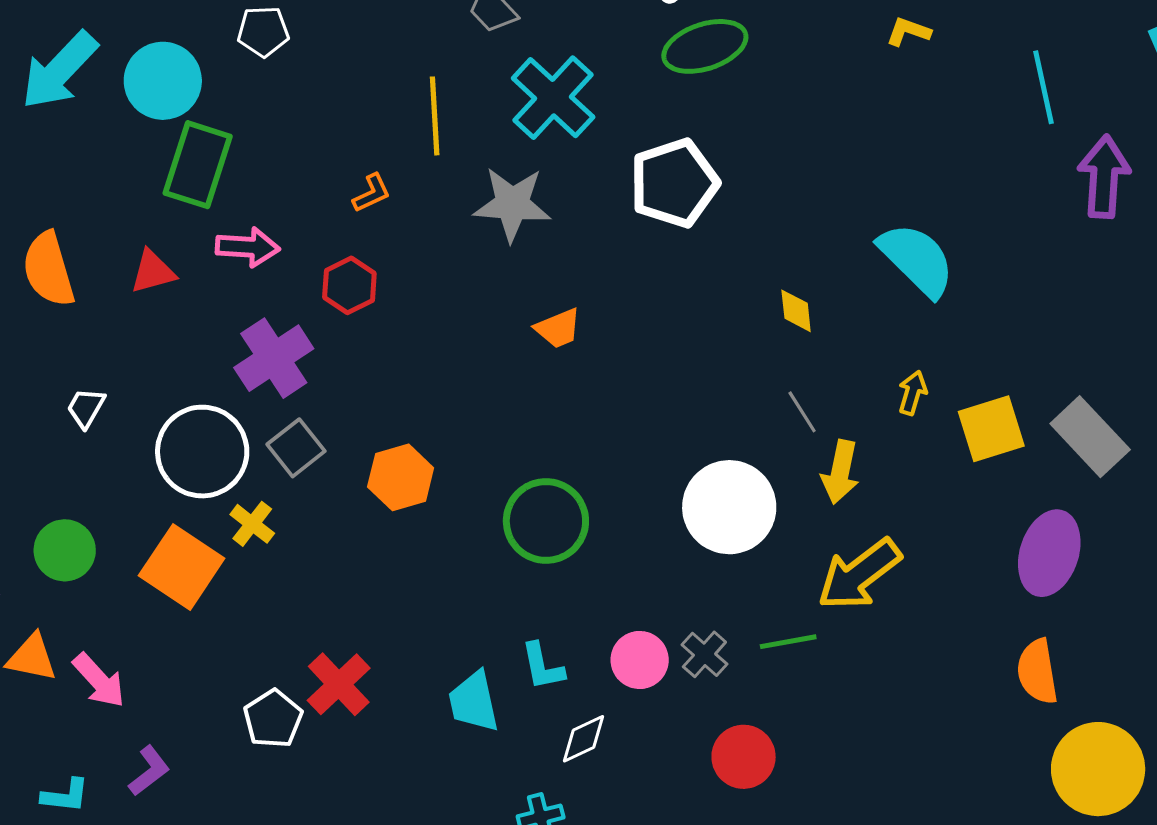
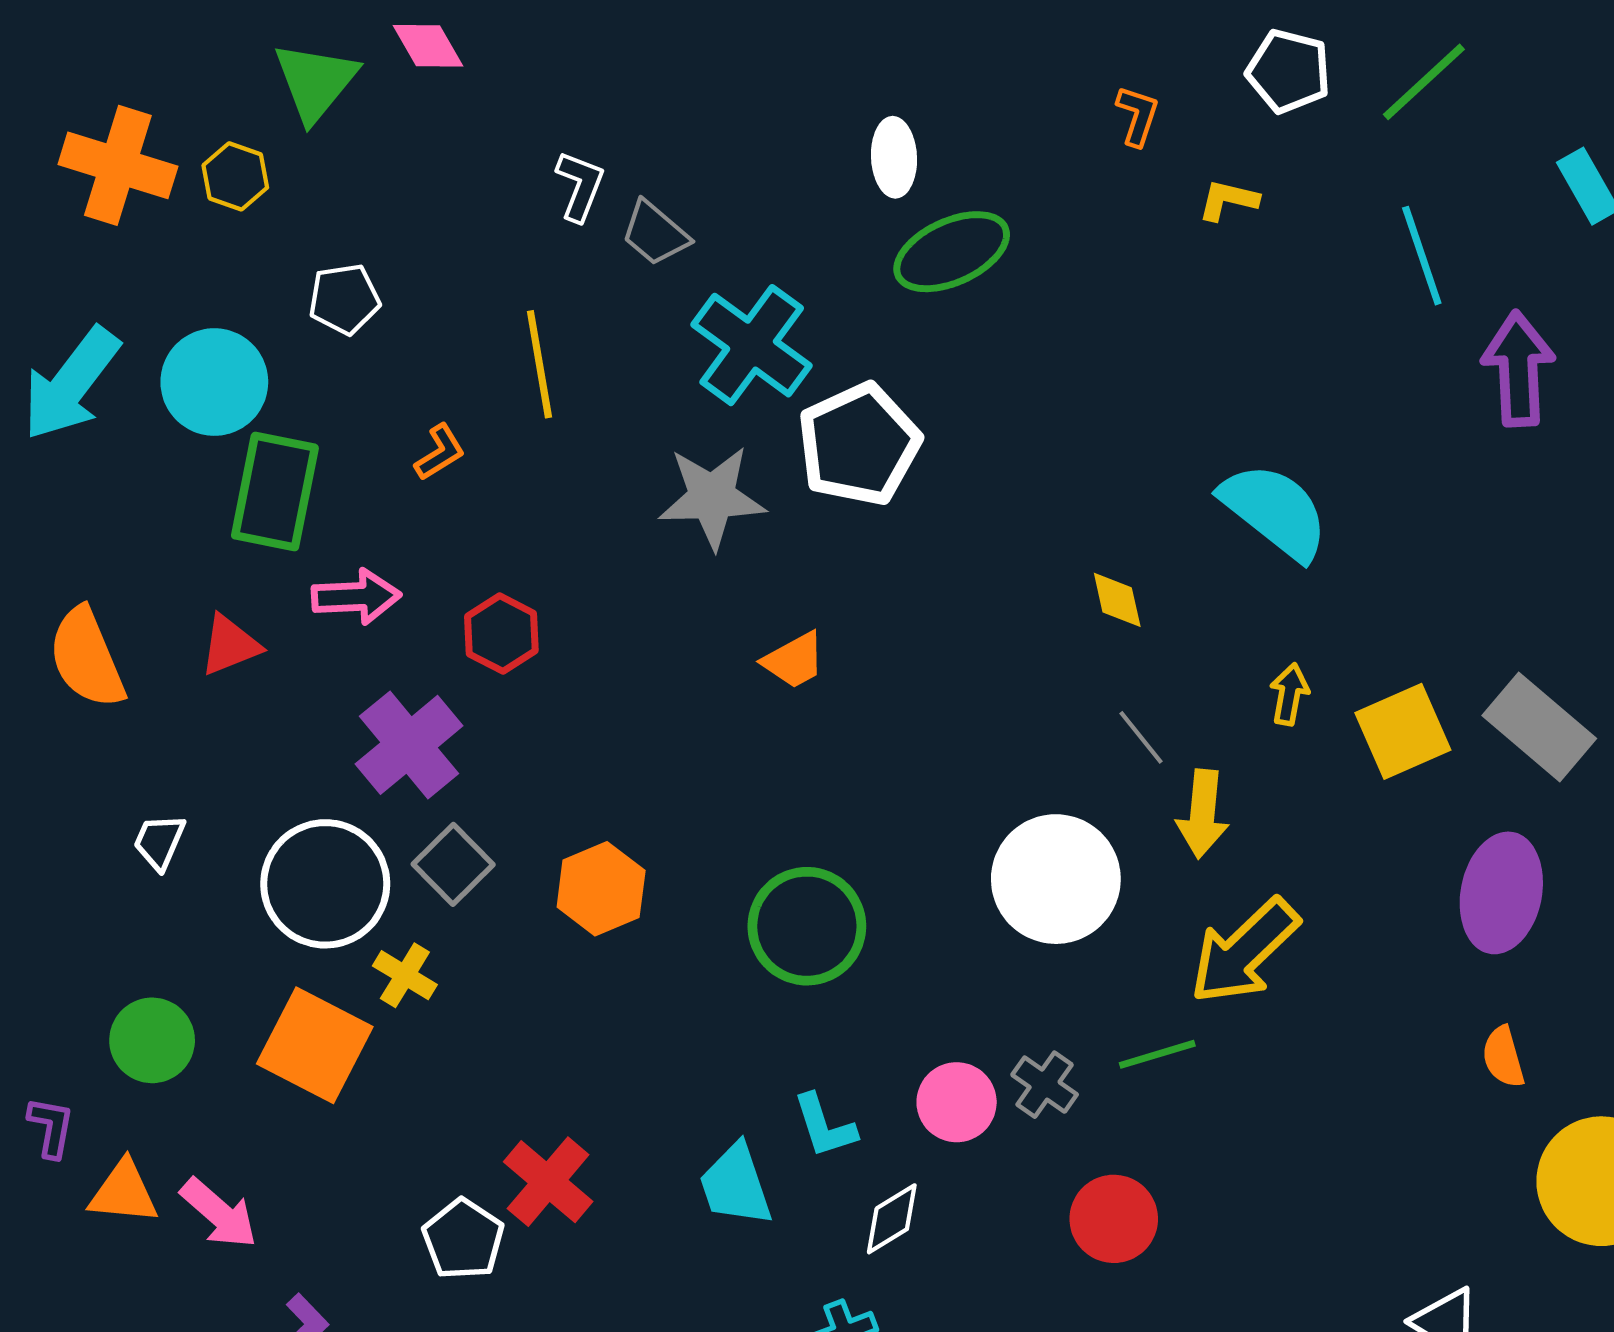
yellow line: (435, 116) -> (539, 364), moved
white pentagon: (674, 183) -> (859, 444), moved
orange L-shape: (372, 193) -> (440, 452), moved
orange semicircle: (1037, 672) -> (1503, 1057), size x0.7

